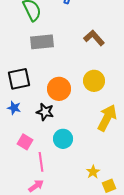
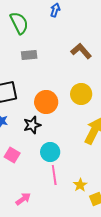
gray rectangle: (42, 42) -> (29, 55), size x0.7
black star: (45, 112) -> (32, 125), turned -30
pink line: (41, 162) -> (54, 175), moved

